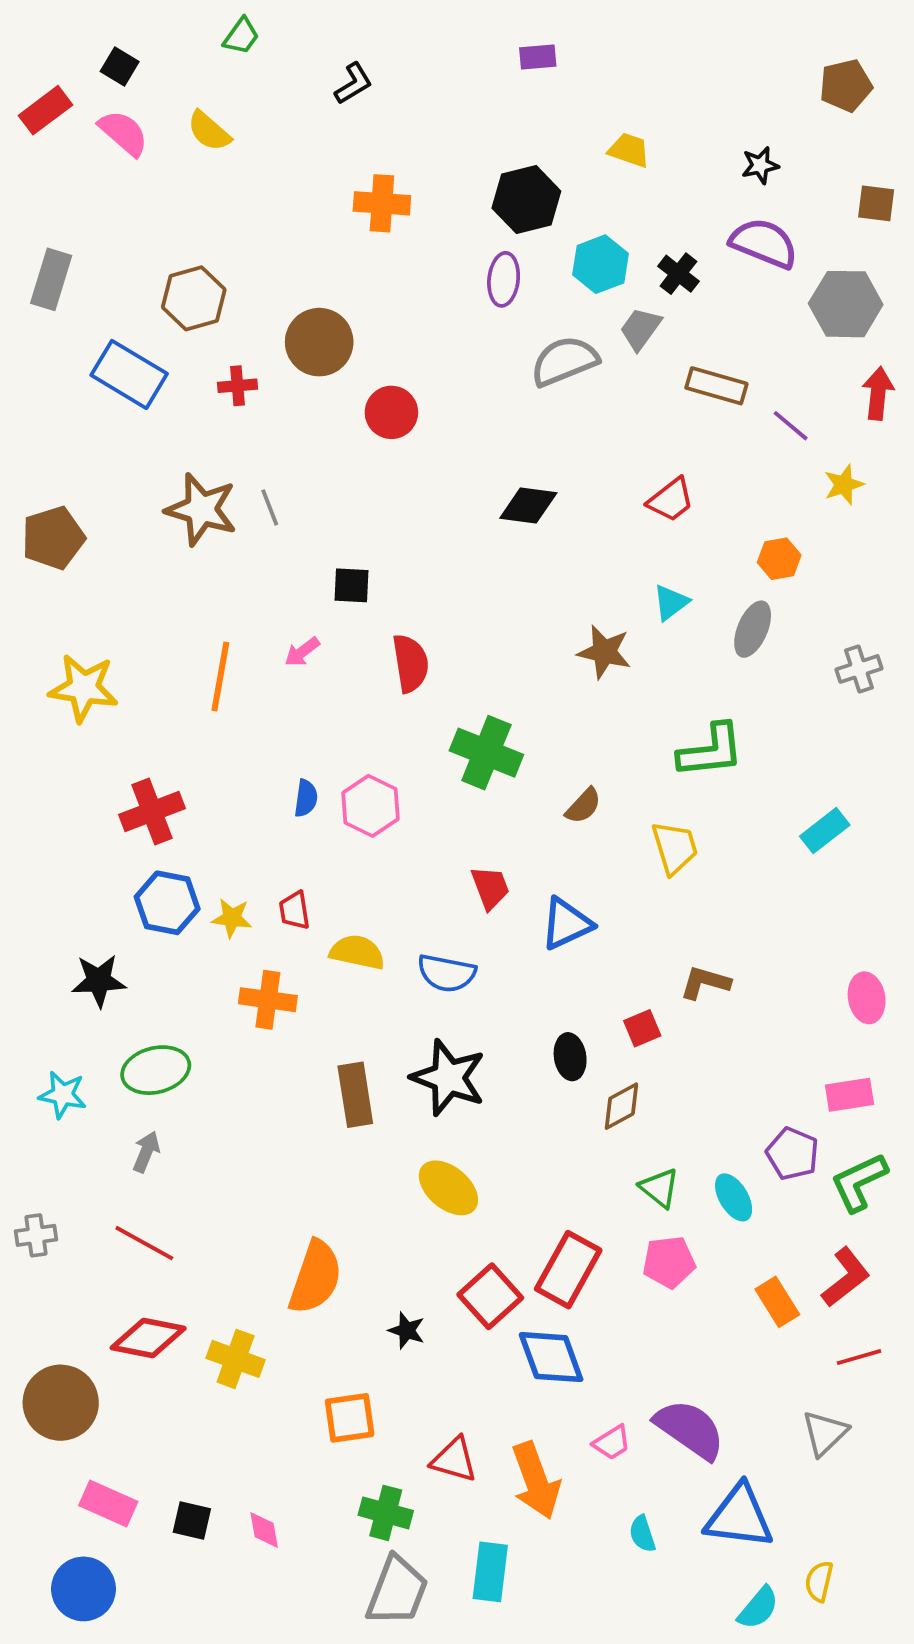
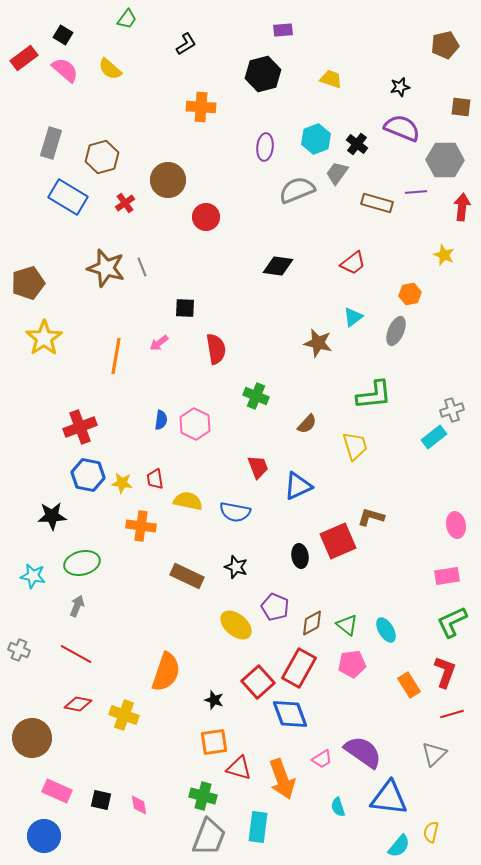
black hexagon: (526, 200) -> (263, 74), moved
gray rectangle: (51, 279) -> (51, 143), moved
red cross: (237, 386) -> (125, 203), turned -30
purple line: (791, 426) -> (416, 192), moved, turned -45
yellow star: (844, 485) -> (444, 255), turned -30
gray cross: (859, 669) -> (452, 410), moved
yellow star: (84, 688) -> (44, 338), moved, turned 30
green cross: (486, 753) -> (256, 396), size x0.7
red square: (642, 1028) -> (338, 541), size x1.8
black star: (448, 1078) -> (236, 567), size x0.6
brown rectangle: (355, 1095) -> (187, 576), turned -56
brown diamond: (621, 1106) -> (312, 623), moved
purple pentagon: (792, 1154) -> (275, 607), moved
gray cross: (36, 1235) -> (19, 650), turned 30
red L-shape: (846, 1277) -> (445, 672), turned -32
red diamond: (148, 1338) -> (78, 704), size x0.7
orange square: (350, 1418) -> (214, 742), moved

